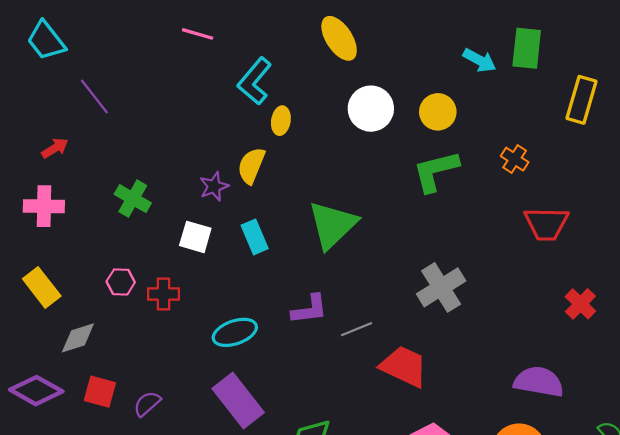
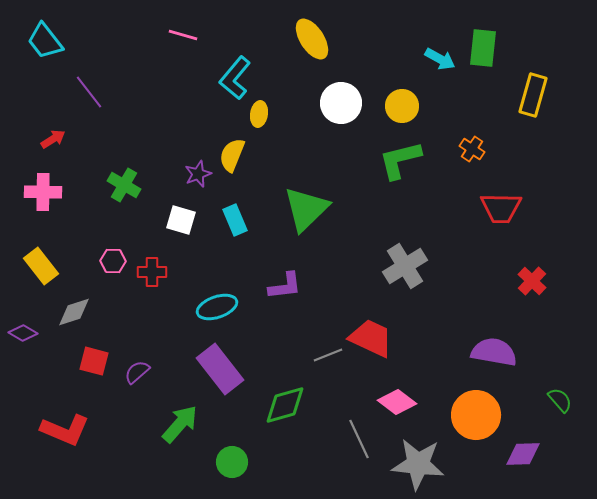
gray line: (357, 329) -> (328, 355), moved
purple diamond: (36, 391) -> (23, 333), moved, size x0.6

